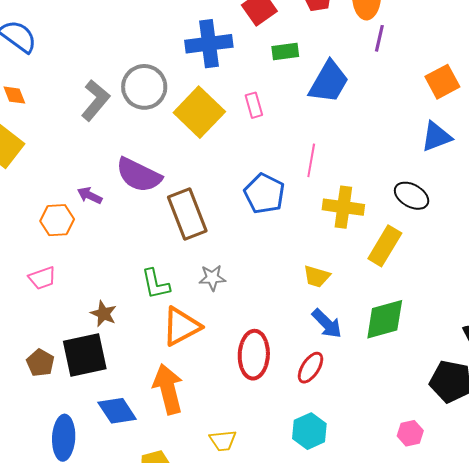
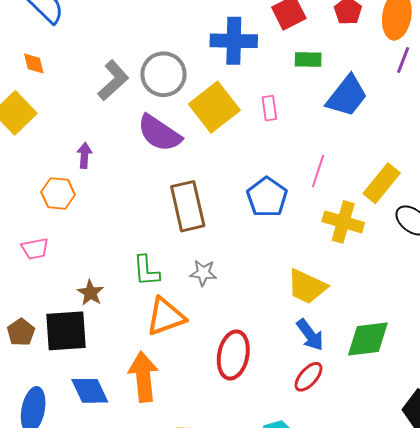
purple semicircle: (139, 175) -> (159, 133), moved
purple arrow: (90, 195) -> (84, 155), moved, turned 60
yellow rectangle: (385, 246) -> (382, 183), moved
yellow trapezoid: (317, 276) -> (307, 287), size x1.5
red ellipse: (311, 368) -> (309, 377), moved

